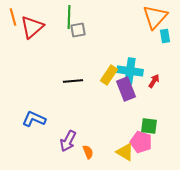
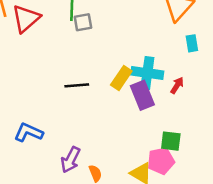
cyan rectangle: (165, 36) -> (192, 43), moved
pink pentagon: (141, 142) -> (161, 161), turned -30

